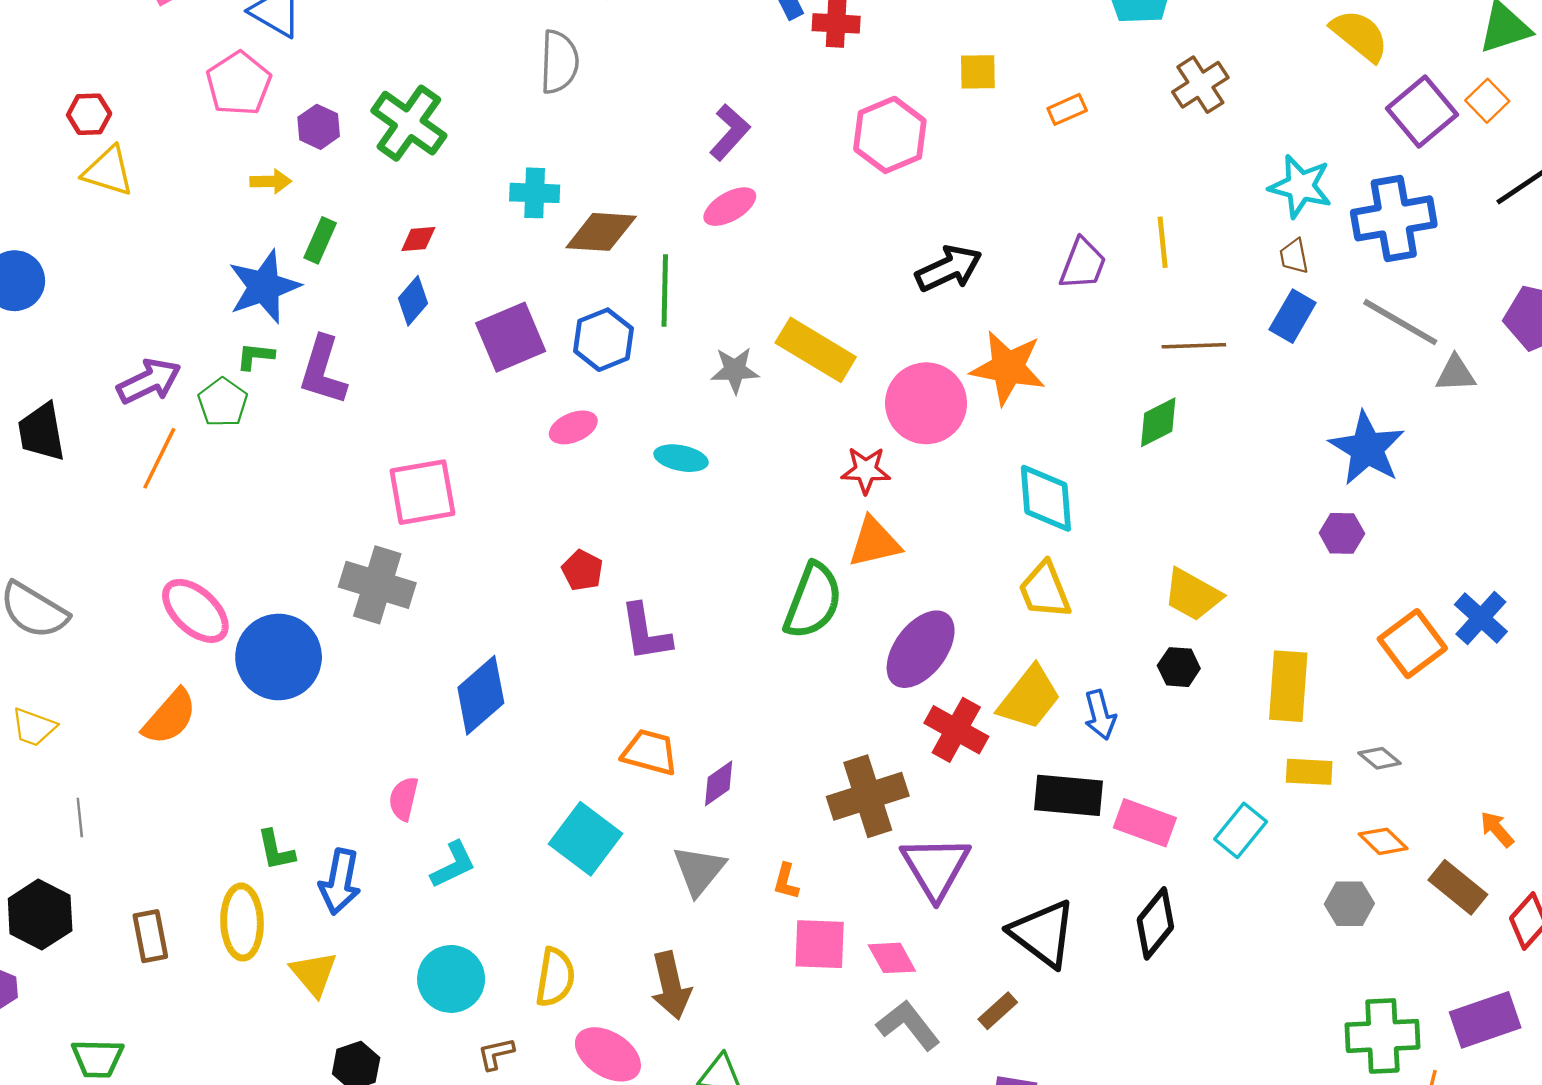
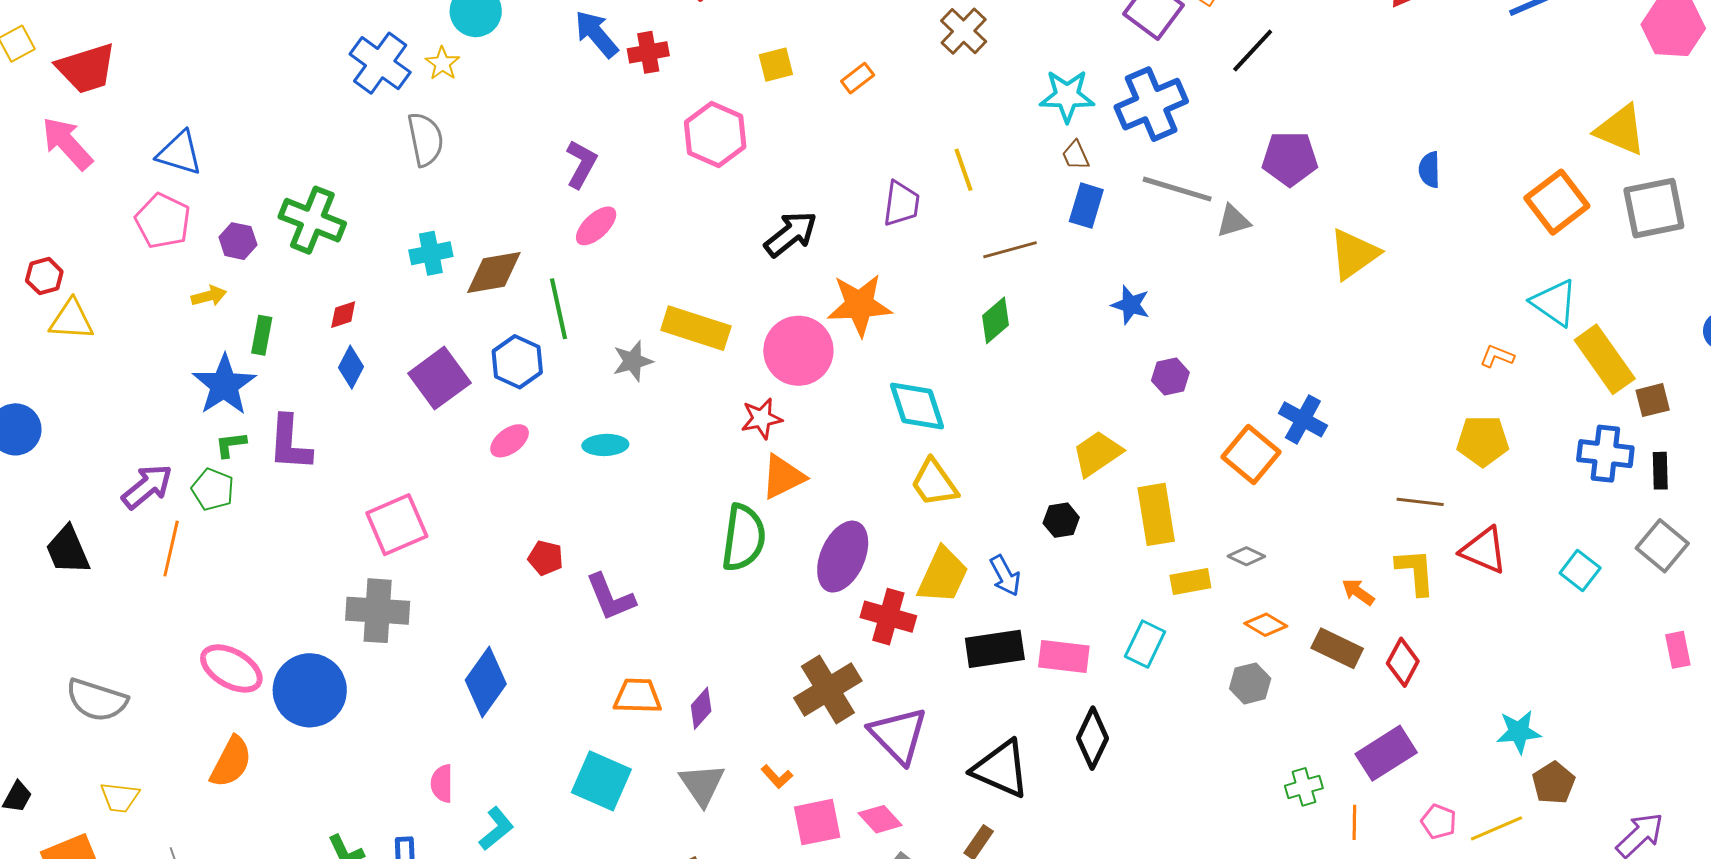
blue star: (1367, 448) -> (1131, 305), moved, size x0.6
yellow trapezoid: (1193, 595) -> (1097, 454), moved, turned 130
orange L-shape: (786, 881) -> (777, 777), turned -44
green cross: (1382, 1036) -> (1304, 787), size x0.6

